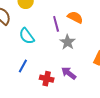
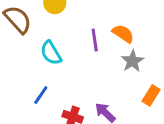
gray star: (68, 42) -> (132, 61), moved

